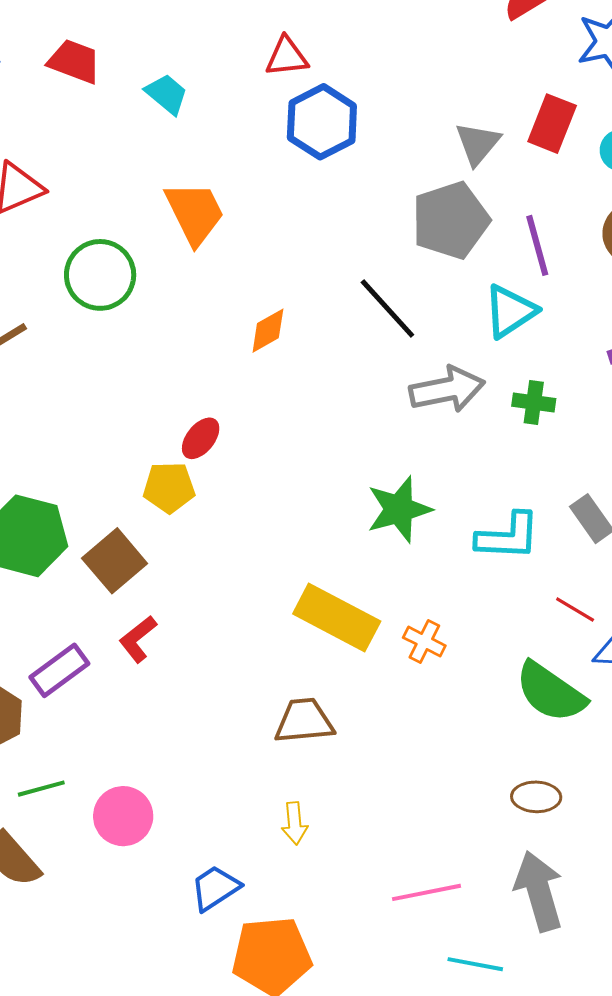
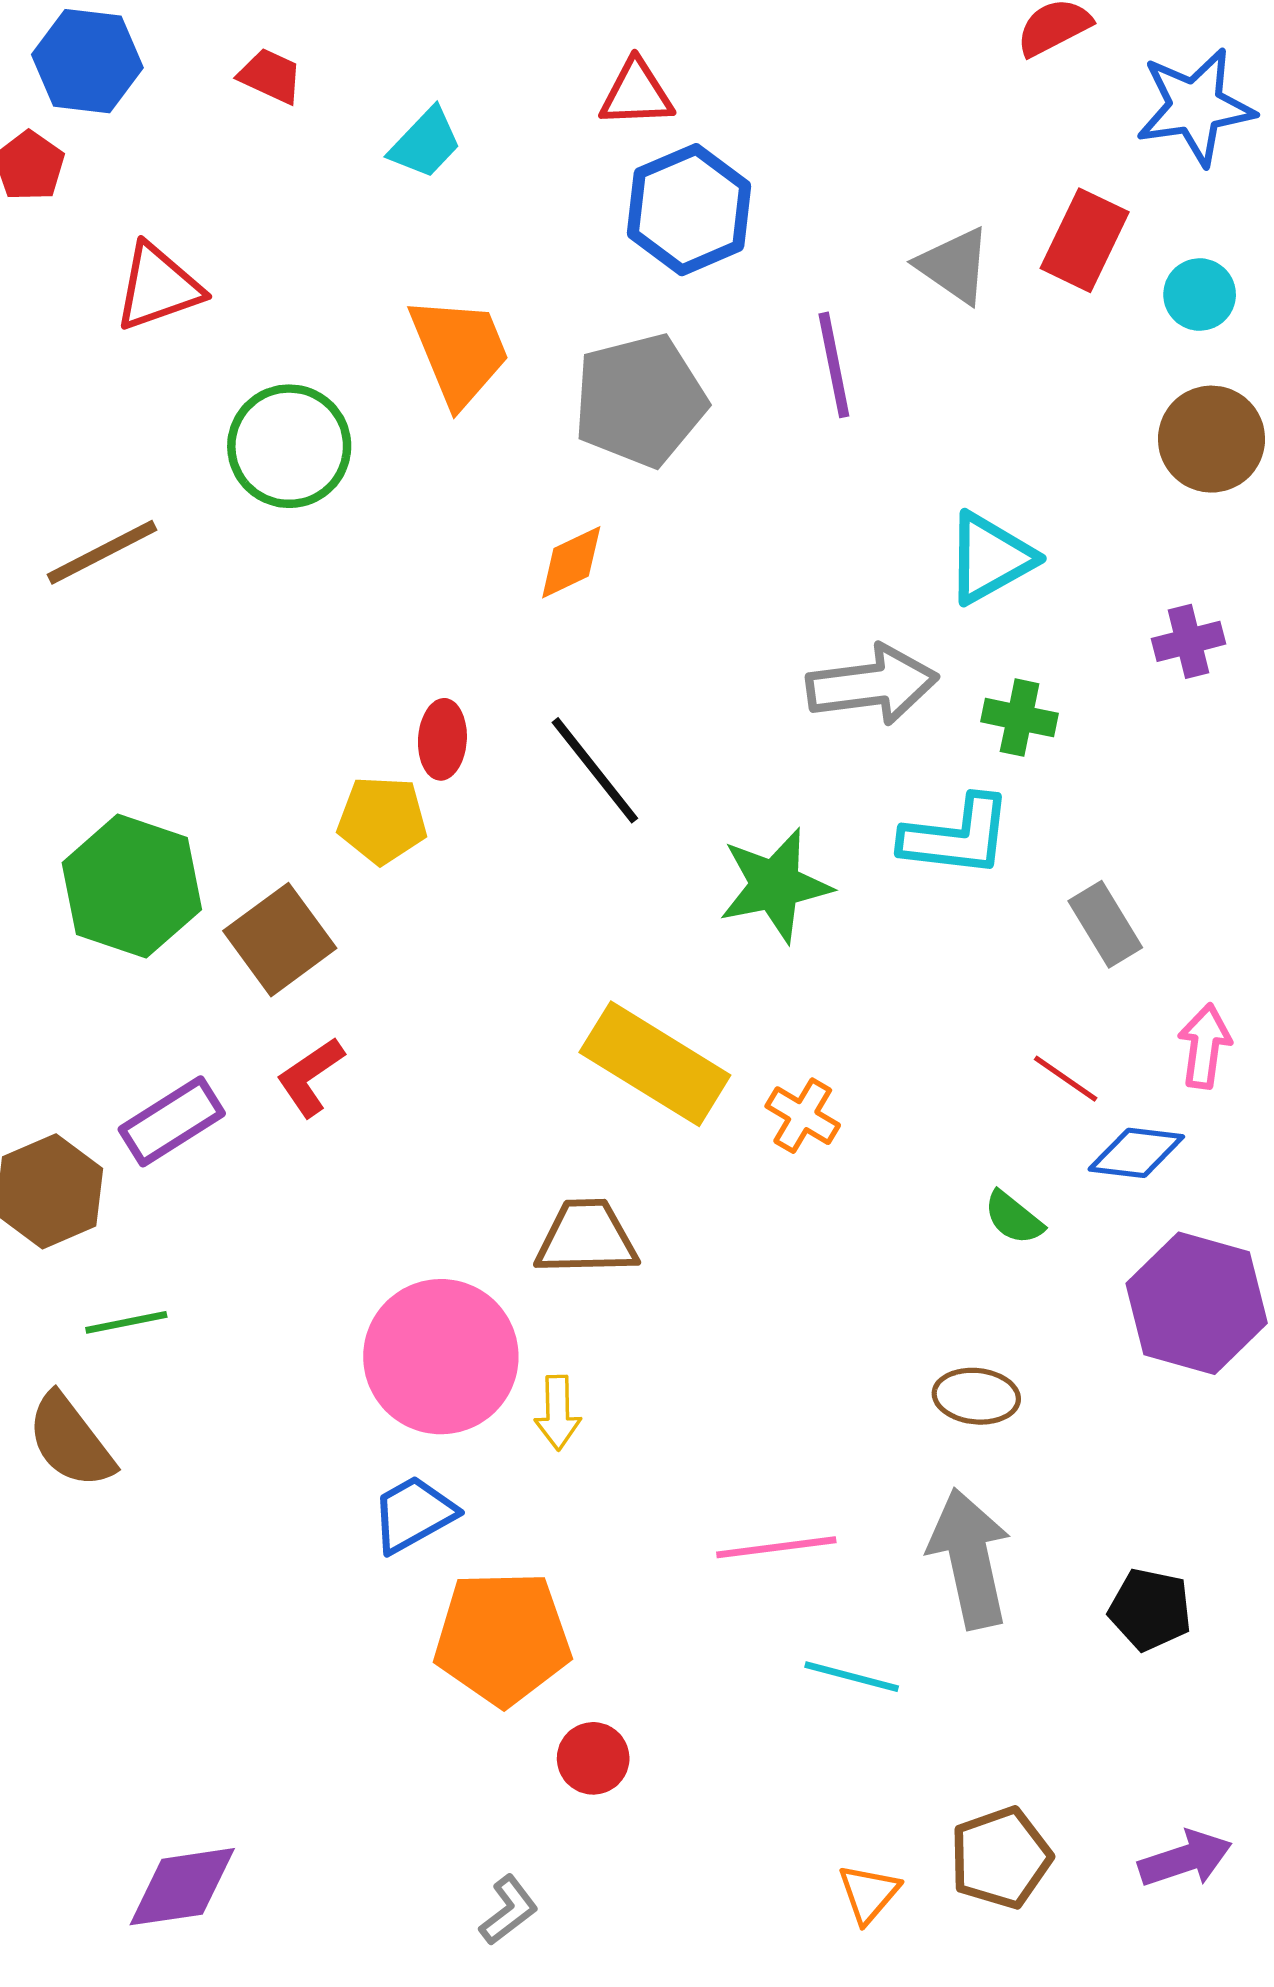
red trapezoid: (74, 61) -> (270, 76), size x0.7
cyan trapezoid: (167, 94) -> (425, 143), turned 90
gray triangle: (478, 143) -> (954, 266), turned -39
gray pentagon: (451, 220) -> (640, 400), moved
purple line: (537, 245) -> (834, 365), moved
black line: (387, 309) -> (595, 770), moved
red ellipse: (201, 438) -> (442, 739), turned -39
cyan L-shape: (508, 536) -> (957, 836), moved
green semicircle: (551, 692) -> (1014, 1218), size x0.5
pink circle: (123, 816) -> (441, 1357), moved, size x1.5

